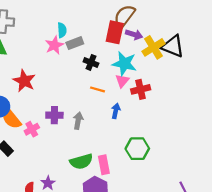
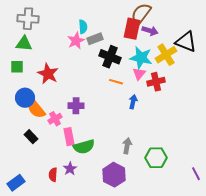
yellow cross: (153, 47) -> (166, 55), moved
black cross: (91, 62) -> (110, 57), size x1.5
gray arrow: (78, 121) -> (127, 146), moved
green hexagon: (137, 149) -> (156, 158), moved
green semicircle: (81, 162) -> (84, 147), moved
pink rectangle: (104, 165) -> (69, 137), moved

